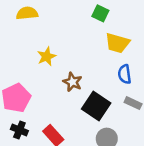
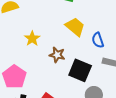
yellow trapezoid: (117, 43) -> (75, 27), moved, turned -145

